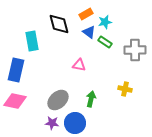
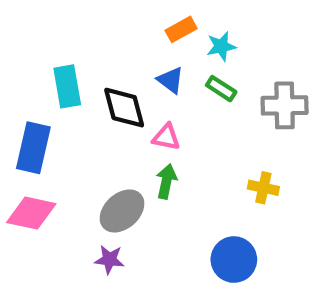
black diamond: (59, 24) -> (124, 108), moved
blue triangle: (89, 32) -> (171, 80), moved
green arrow: (91, 99) -> (166, 181), moved
blue circle: (75, 123) -> (234, 260), moved

